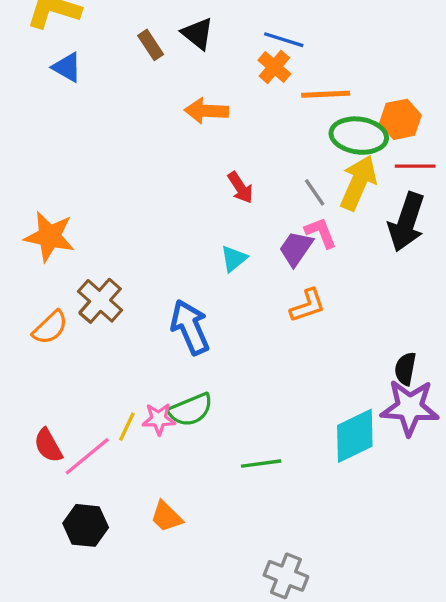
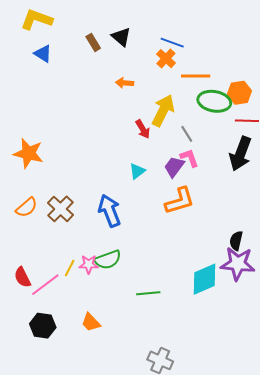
orange arrow: (206, 111) -> (125, 83), size x0.7
yellow arrow: (358, 183) -> (163, 110), moved
brown cross: (100, 301) -> (61, 209), moved
orange L-shape: (308, 306) -> (180, 201), size x1.4

